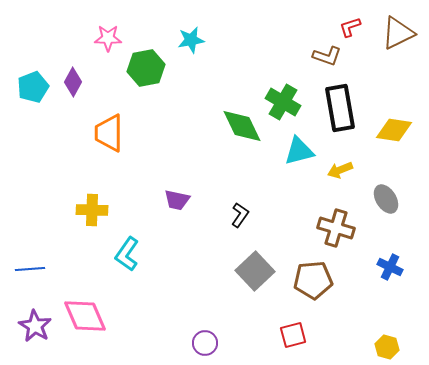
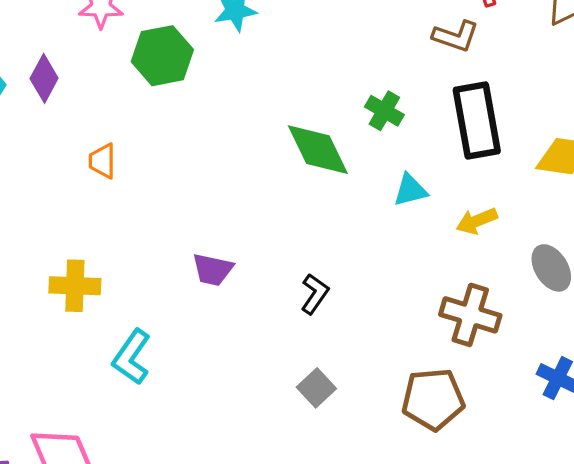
green cross: (283, 102) -> (384, 111), size x0.7
orange trapezoid: (109, 133) -> (102, 161), size x0.6
cyan triangle: (299, 151) -> (410, 190), size x0.7
gray square: (255, 271) -> (316, 388), moved, size x0.6

